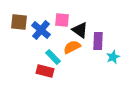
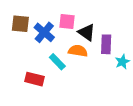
orange semicircle: (72, 47) -> (78, 51), turned 36
red rectangle: (45, 71) -> (35, 79), moved

